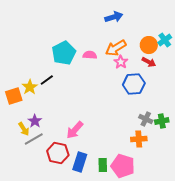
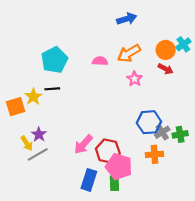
cyan pentagon: (64, 53) -> (54, 60), moved
pink star: (121, 62) -> (134, 79), moved
black line: (47, 80) -> (52, 89), turned 32
blue hexagon: (134, 84) -> (149, 122), moved
gray cross: (146, 119) -> (162, 132), turned 32
red hexagon: (58, 153) -> (108, 151), moved
pink pentagon: (123, 166) -> (119, 167), moved

